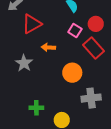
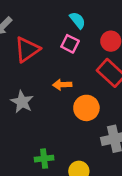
pink square: (75, 31) -> (70, 44), moved
orange arrow: (48, 47) -> (62, 85), moved

